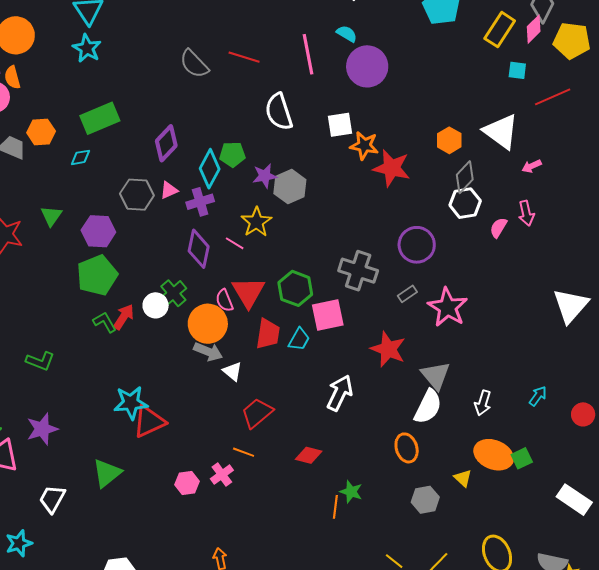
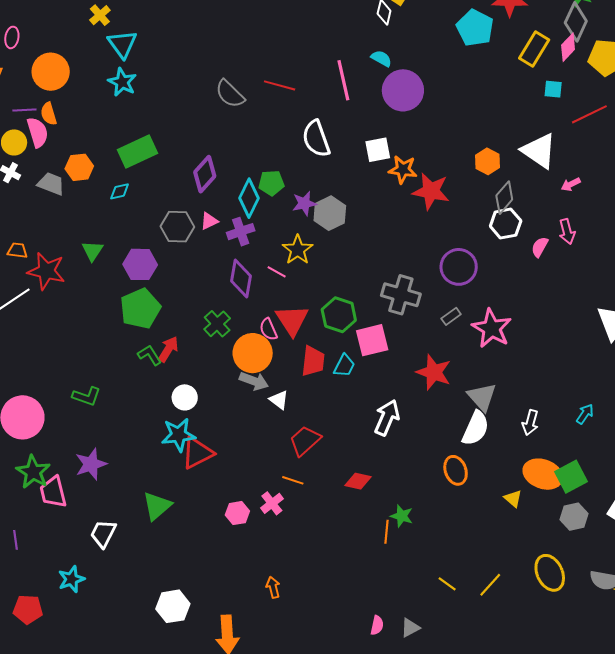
white circle: (156, 305) -> (185, 397), moved
green square: (522, 458) -> (571, 477), size x1.5
gray hexagon: (425, 500) -> (574, 517), moved

